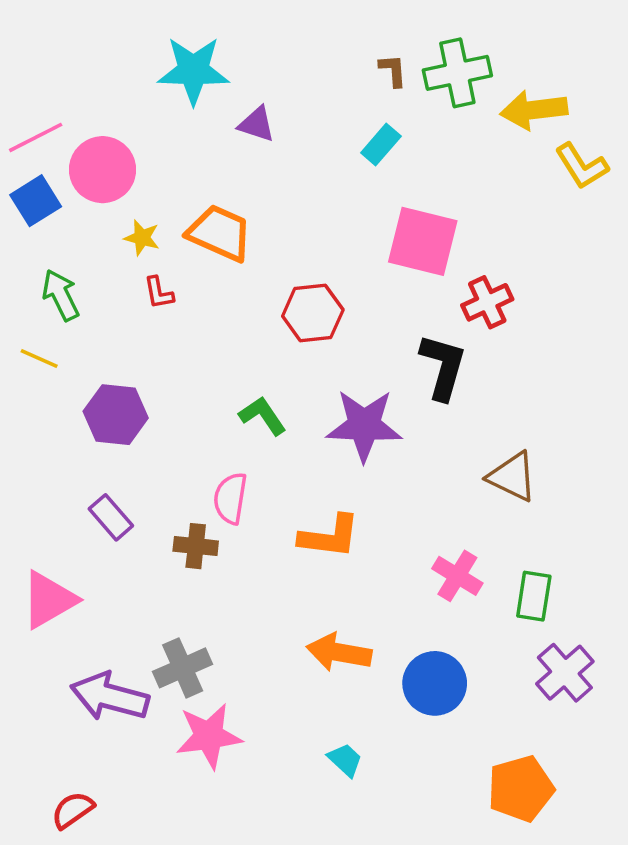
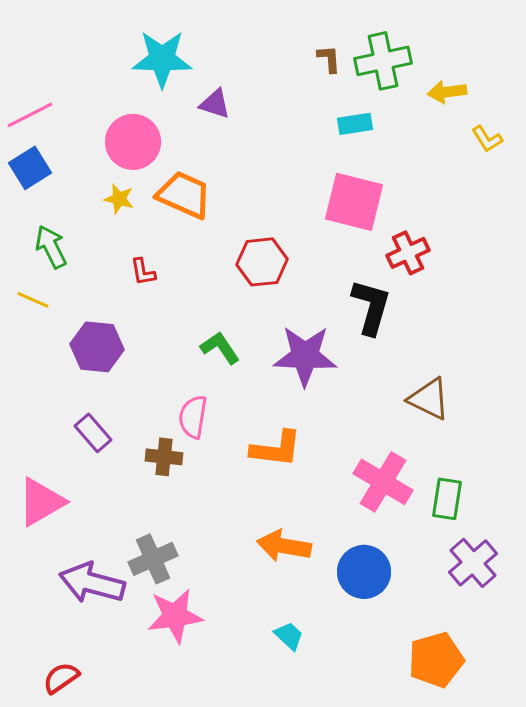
yellow arrow: (534, 110) -> (447, 92), size x0.7
cyan rectangle: (381, 145) -> (355, 124), moved, turned 40
yellow L-shape: (582, 166) -> (487, 139), size x0.7
pink circle: (103, 170) -> (133, 142), moved
red L-shape: (159, 293) -> (143, 272), moved
pink cross: (457, 576) -> (383, 482), size x1.4

